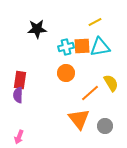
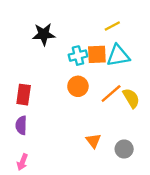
orange line: (90, 93) -> (111, 93), moved
purple semicircle: (18, 95) -> (21, 125), moved
orange triangle: (79, 119) -> (93, 141), size x0.6

